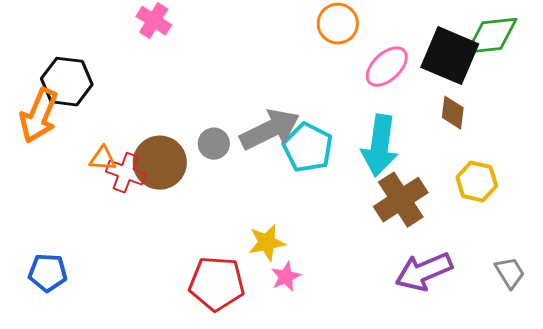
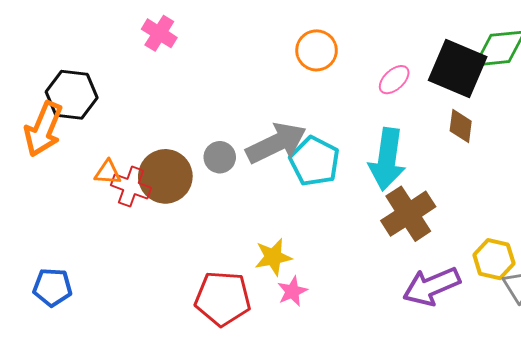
orange circle: (338, 24) -> (317, 50), moved
pink ellipse: (387, 67) -> (394, 80), size x0.7
yellow hexagon: (477, 182) -> (494, 259), moved

